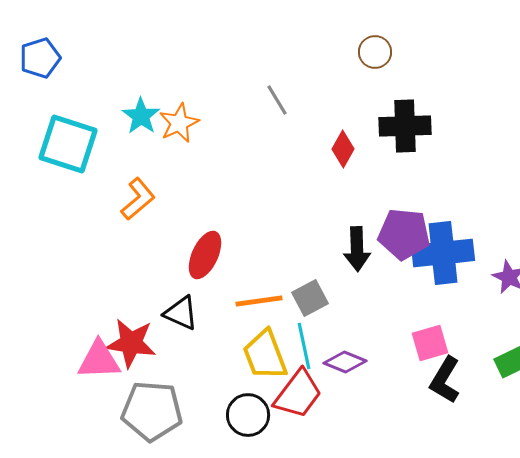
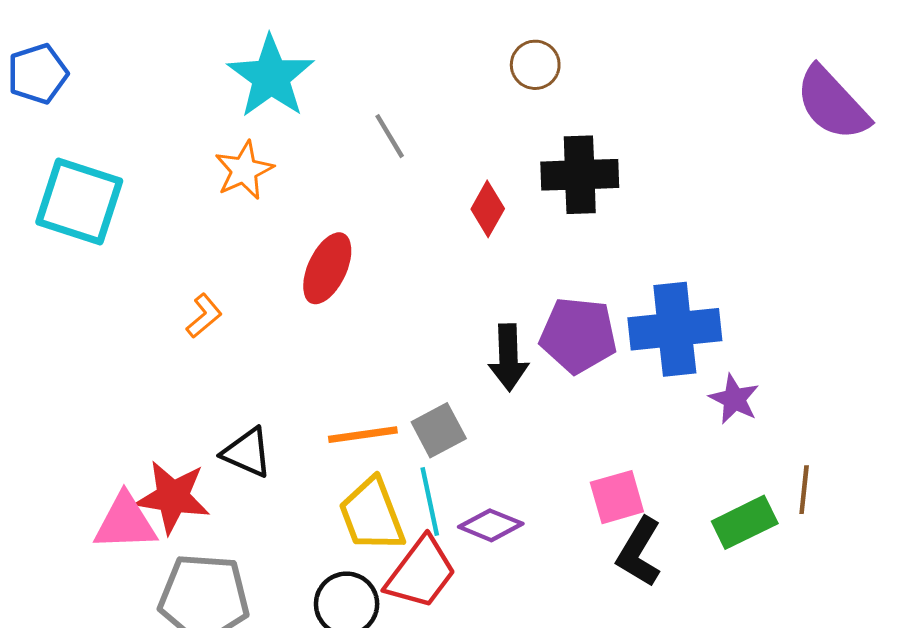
cyan star: (141, 116) -> (271, 77), moved, size x1.5
orange L-shape: (138, 199) -> (204, 316), moved, size x0.7
blue cross: (443, 253) -> (675, 329), moved
red ellipse: (205, 255) -> (327, 268), moved

